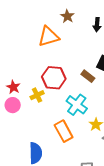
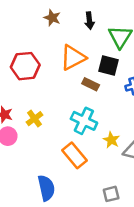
orange triangle: (49, 37) -> (73, 57), moved
red hexagon: (54, 78) -> (25, 66), moved

